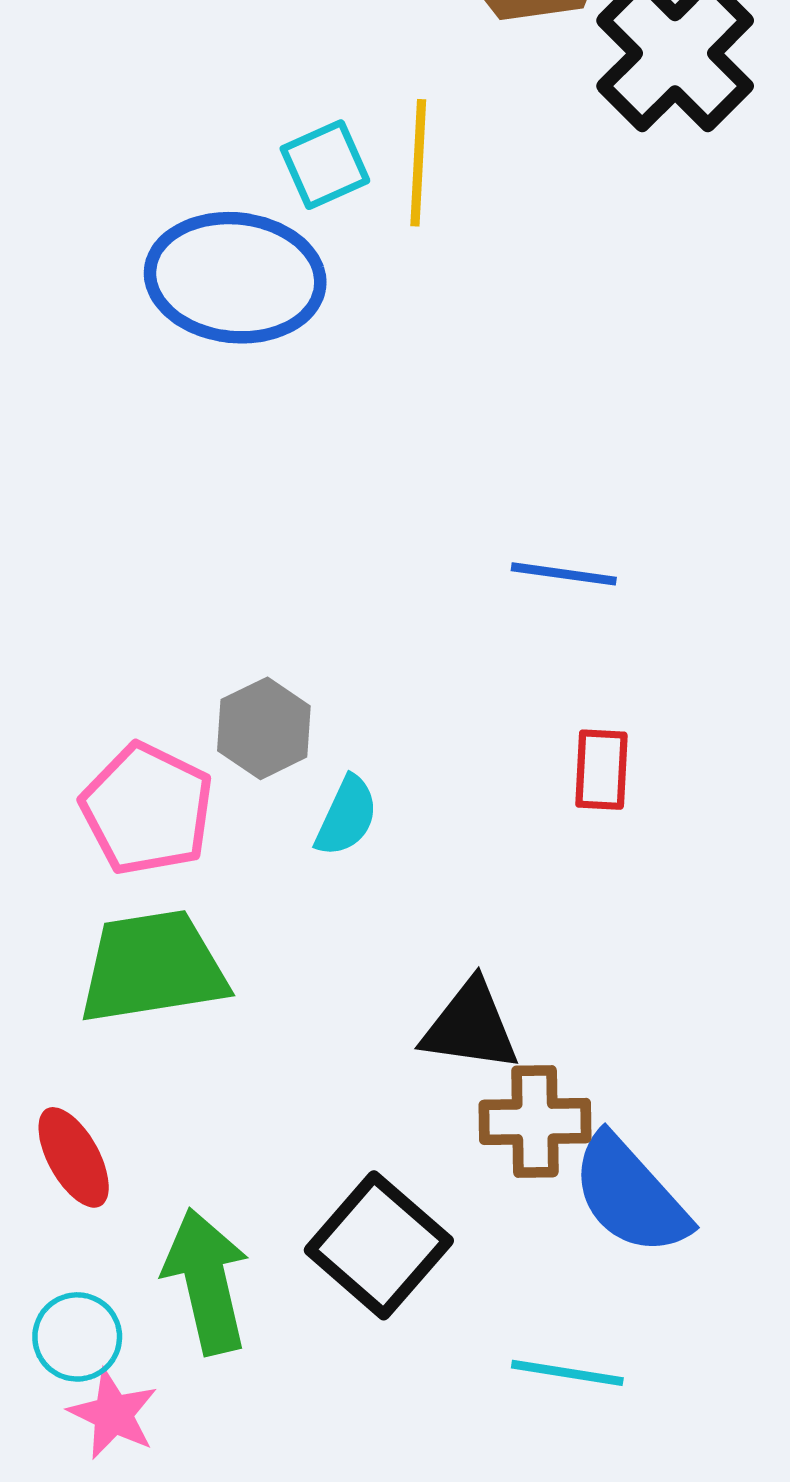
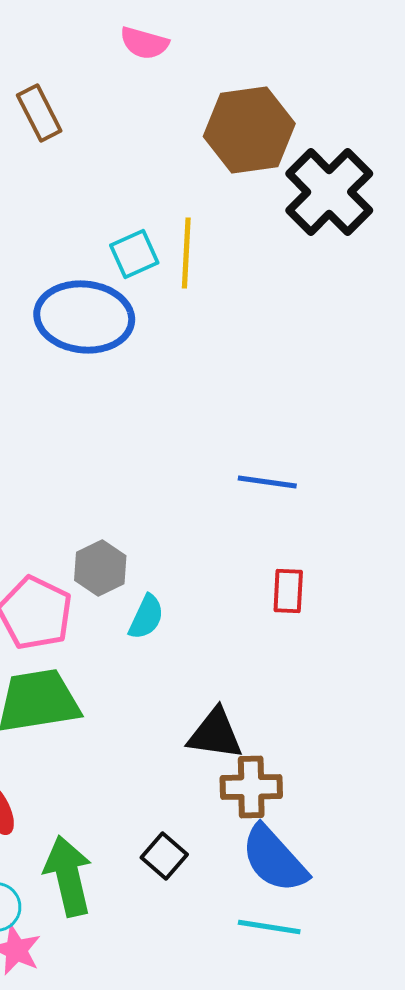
blue semicircle: (630, 1195) -> (274, 859), moved
black square: (379, 1245) -> (164, 856), size x0.6

